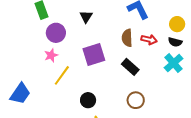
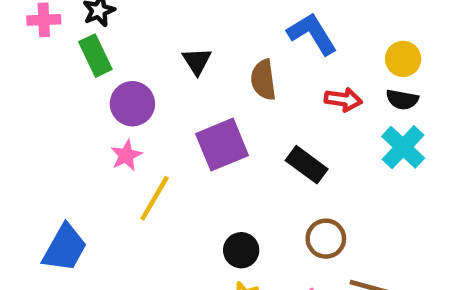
brown semicircle: (127, 38) -> (263, 80), moved
black circle: (88, 100) -> (241, 250), moved

